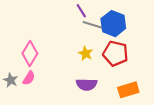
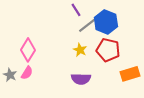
gray line: (95, 26) -> (89, 24), turned -55
orange rectangle: (128, 90) -> (130, 74), moved

